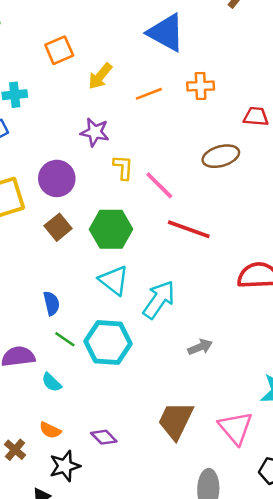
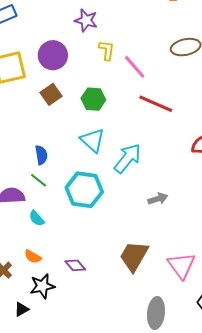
green hexagon: (111, 229) -> (93, 99), size x0.7
green line: (65, 339) -> (39, 180), moved

